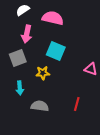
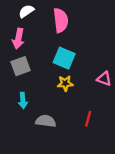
pink semicircle: (53, 18) -> (61, 20), turned 70
pink arrow: (27, 34) -> (18, 39), moved
yellow star: (43, 73) -> (65, 83), moved

